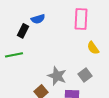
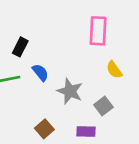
blue semicircle: (38, 19) -> (40, 72), moved, turned -112
gray star: (57, 76) -> (70, 91), moved

